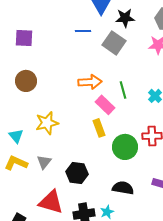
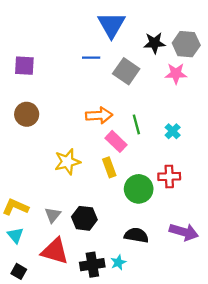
black star: (125, 18) -> (154, 43), moved
yellow star: (47, 123) -> (67, 162), moved
cyan triangle: (16, 136) -> (15, 235), moved
gray triangle: (44, 162) -> (53, 215), moved

